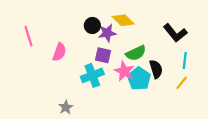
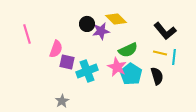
purple square: (103, 55) -> (67, 62), moved
black semicircle: (156, 69) -> (157, 76), moved
yellow line: (182, 83) -> (160, 53), moved, turned 64

